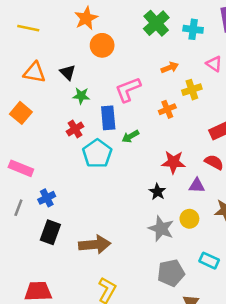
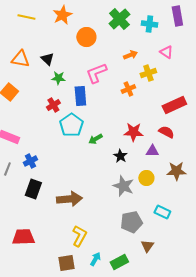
yellow line: (28, 28) -> (26, 17), moved
orange circle: (102, 45) -> (86, 37), moved
green arrow: (130, 136) -> (95, 139), moved

